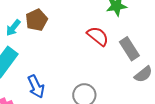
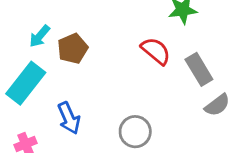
brown pentagon: (37, 20) -> (73, 49), moved

